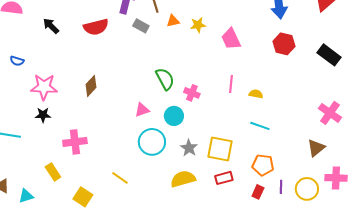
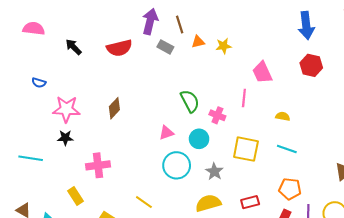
pink trapezoid: (231, 39) -> (262, 72), moved
pink line: (231, 84) -> (244, 98), moved
yellow square: (220, 149) -> (246, 149), moved

